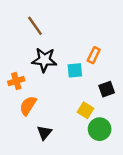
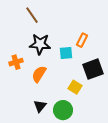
black square: (107, 89) -> (93, 69), size x1.5
orange semicircle: (28, 106) -> (39, 74), moved
green circle: (100, 129) -> (63, 110), moved

